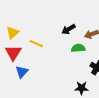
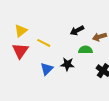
blue triangle: (22, 72) -> (47, 69), moved
black star: (81, 88) -> (67, 64), moved

